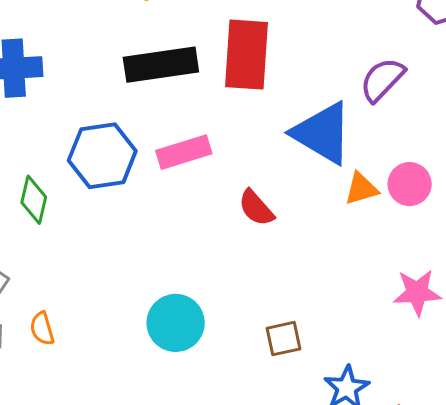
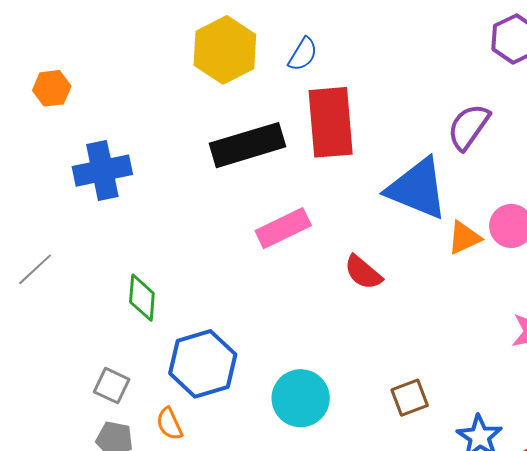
blue hexagon: (102, 156) -> (203, 364), moved

